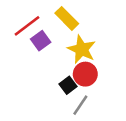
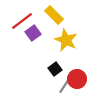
red circle: (85, 74) -> (77, 79), moved

